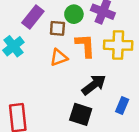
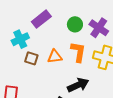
brown square: (57, 28) -> (31, 58), moved

